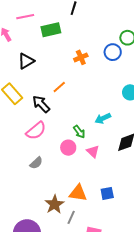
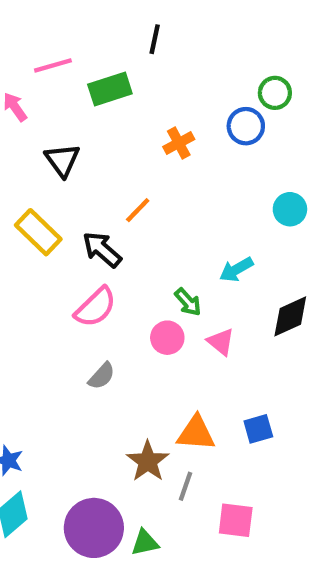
black triangle: (26, 61) -> (62, 160), turned -30

